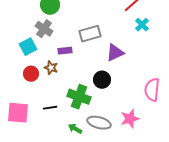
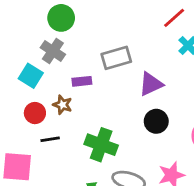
cyan square: (28, 47) -> (31, 76), turned -30
black circle: (102, 80) -> (156, 121), moved
black line: (50, 108) -> (50, 139), moved

